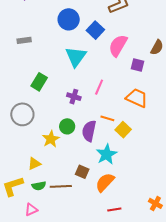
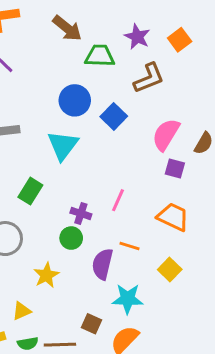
pink semicircle: (118, 46) -> (166, 135), moved
cyan triangle: (76, 57) -> (63, 145), moved
green circle: (67, 126) -> (71, 238), moved
yellow square: (123, 130) -> (170, 269), moved
cyan star: (107, 154) -> (128, 299), turned 30

